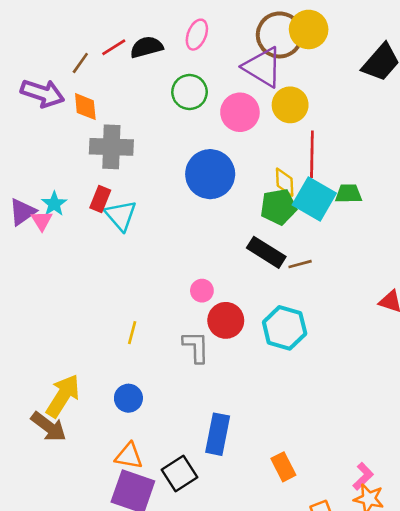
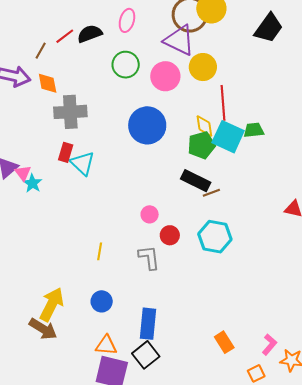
cyan star: (54, 204) -> (32, 183), moved
brown line: (300, 264) -> (211, 193), moved
red circle: (226, 320) -> (170, 235), size x0.7
blue rectangle: (218, 434) -> (148, 324), moved
pink L-shape: (363, 476) -> (269, 345), moved

